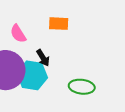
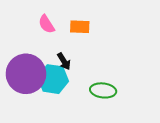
pink semicircle: (18, 34) -> (46, 24), moved

